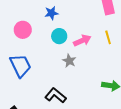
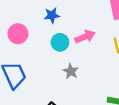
pink arrow: (82, 41) -> (85, 37), moved

